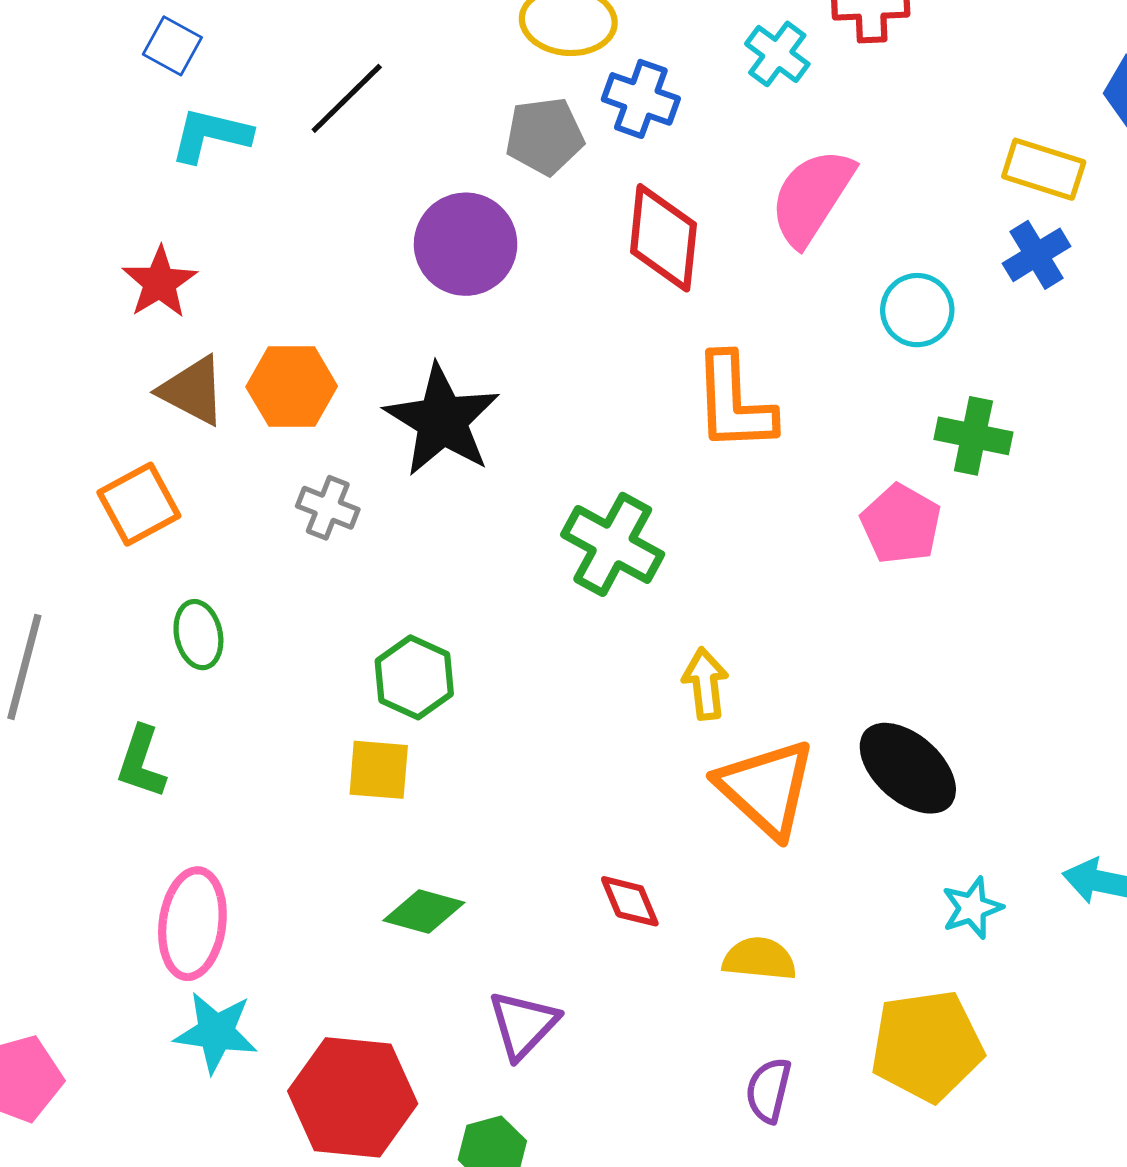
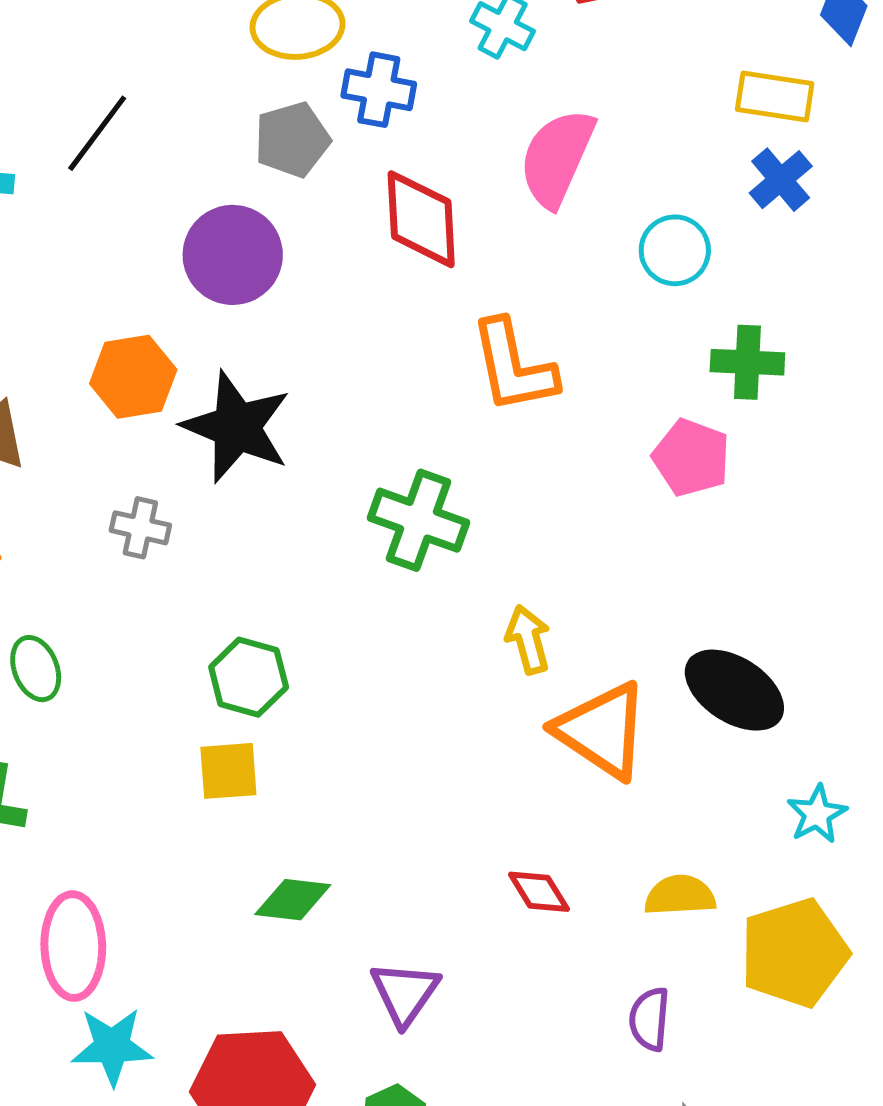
orange hexagon: (292, 386) -> (133, 377), moved
red diamond: (630, 901) -> (539, 892), moved
yellow semicircle: (759, 959) -> (680, 895), moved

